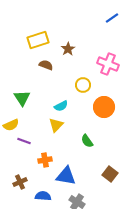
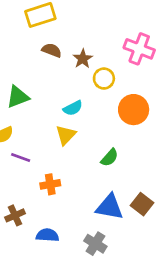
brown star: (68, 49) -> (83, 59), moved
green triangle: (22, 98) -> (18, 97), turned 42
green semicircle: (87, 141) -> (110, 158), turned -104
blue triangle: (66, 176) -> (110, 207), moved

